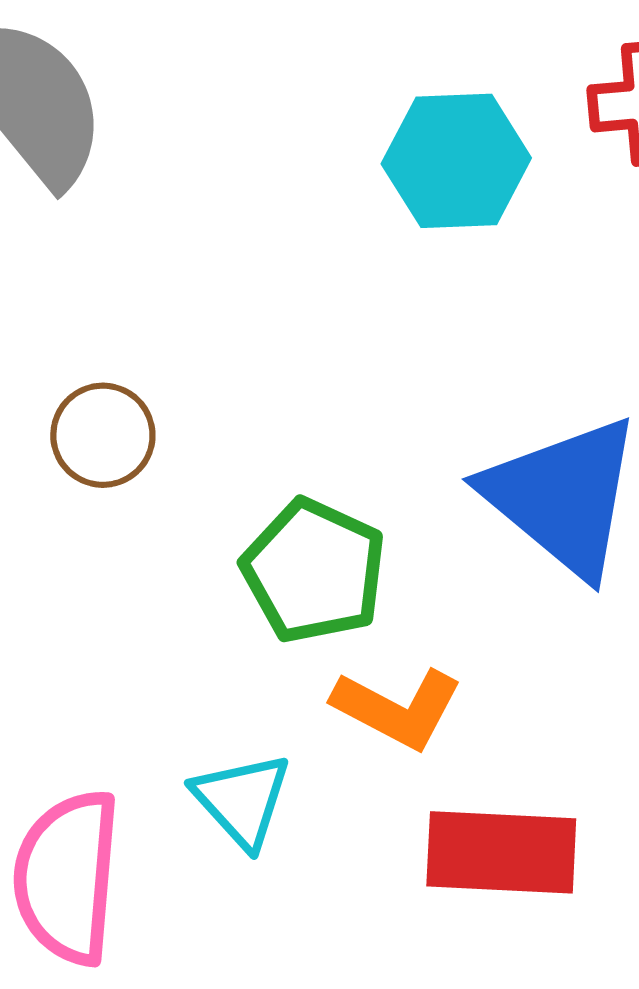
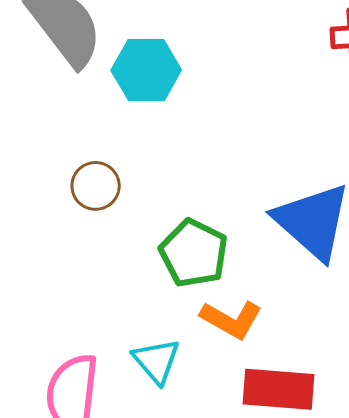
cyan hexagon: (456, 161) -> (146, 70), moved

